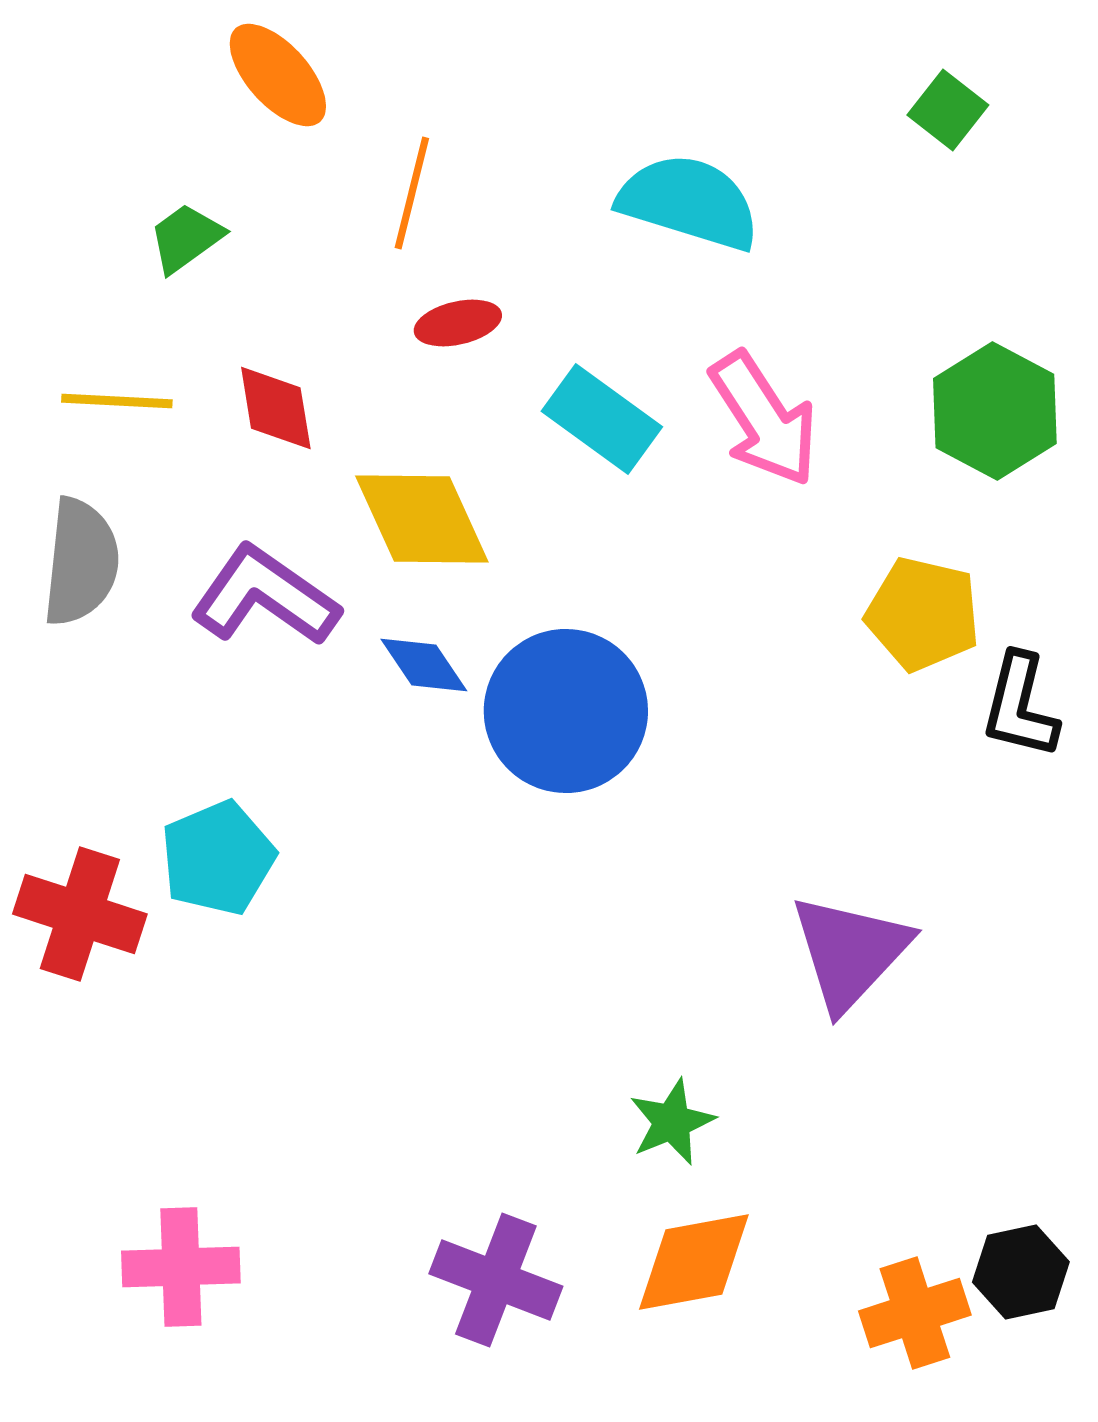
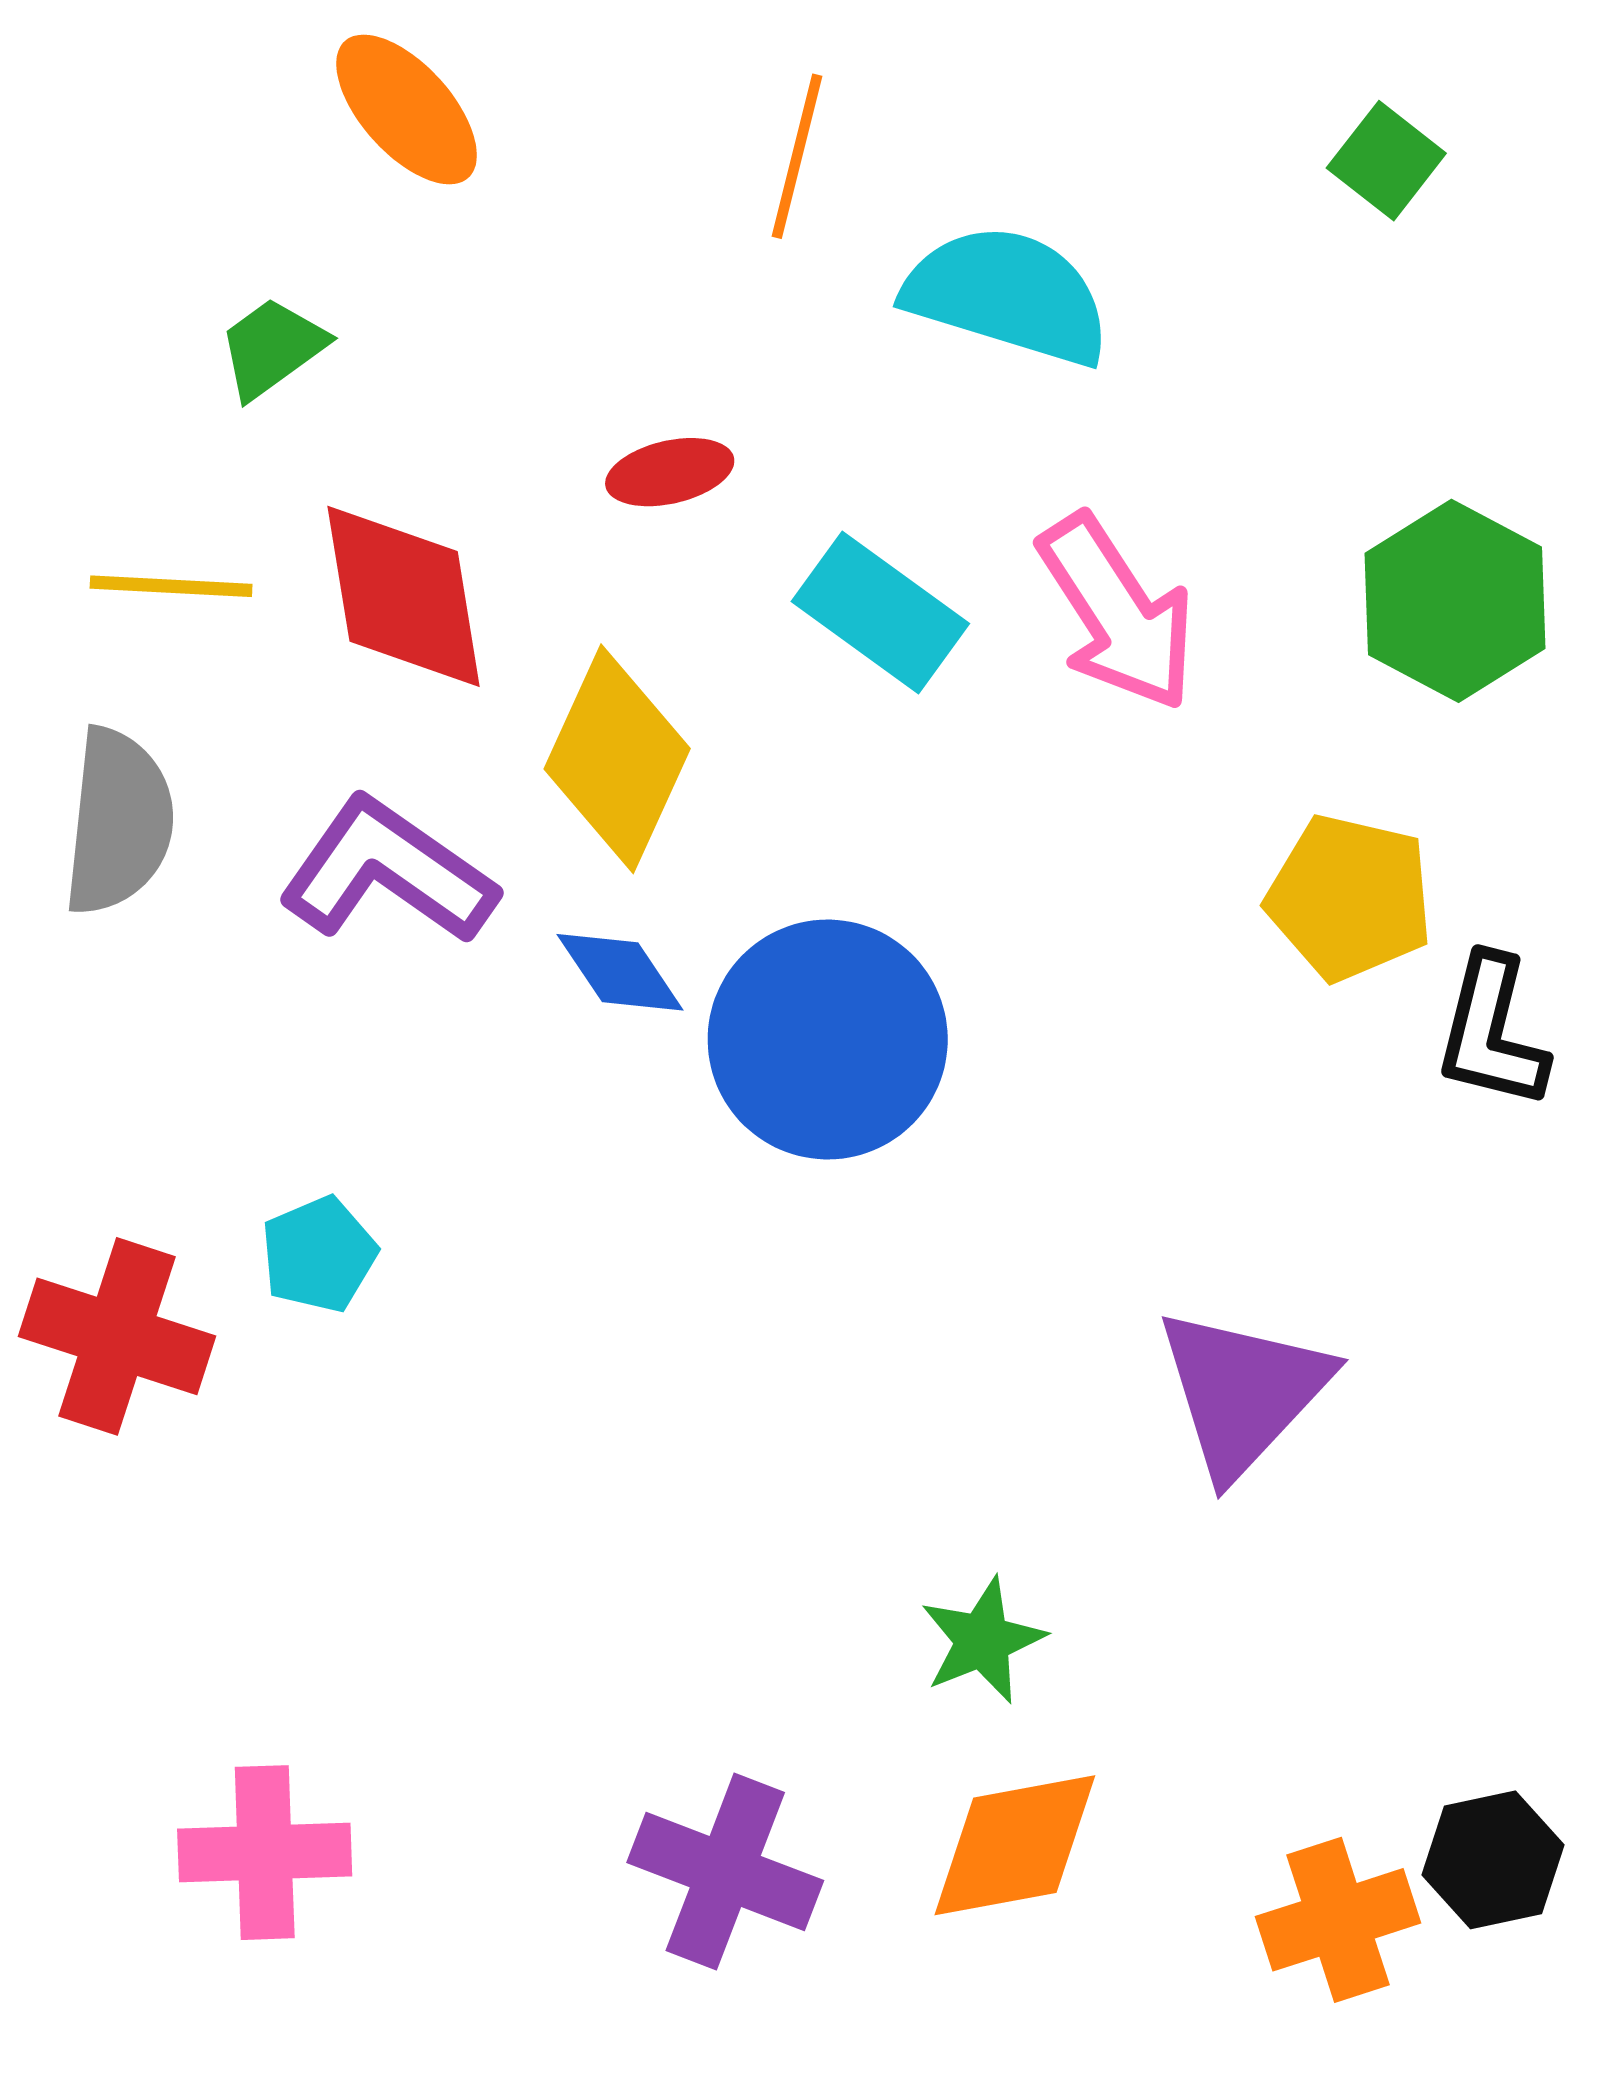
orange line: (412, 193) -> (797, 156), moved
red diamond: (276, 408) -> (404, 596), size x1.5
yellow diamond: (422, 519) -> (617, 759), turned 49
cyan pentagon: (218, 858) -> (319, 1254), size x0.7

